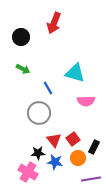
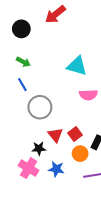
red arrow: (54, 23) -> (55, 14), turned 30
blue line: (48, 88) -> (22, 85), moved
blue star: (55, 162) -> (56, 169), moved

